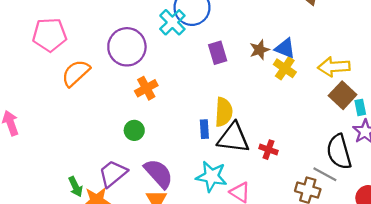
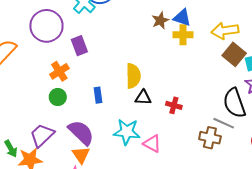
purple rectangle: (218, 53) -> (79, 46), moved
yellow cross: (285, 68) -> (183, 35), turned -30
orange cross: (146, 88) -> (59, 71), moved
blue rectangle: (204, 129) -> (98, 95), moved
black triangle: (233, 138) -> (143, 97), size x0.6

